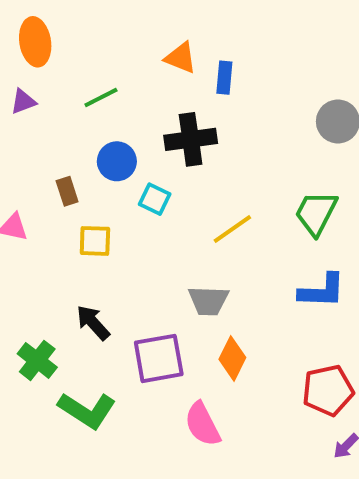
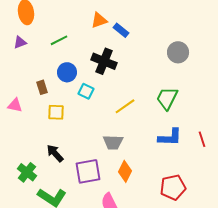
orange triangle: (181, 58) -> (99, 20), turned -42
blue rectangle: (224, 78) -> (121, 30), turned -56
black cross: (191, 139) -> (104, 61), turned 30

